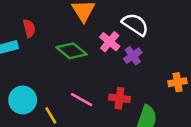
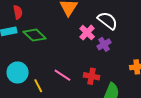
red semicircle: (29, 28) -> (18, 12), moved
green diamond: (71, 51) -> (35, 35), moved

